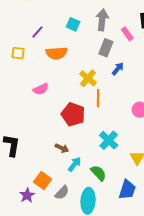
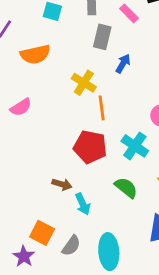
red pentagon: (73, 114) -> (90, 147), moved
cyan cross: (109, 140) -> (135, 146), moved
cyan arrow: (74, 164) -> (83, 204), turned 126
green semicircle: (98, 173) -> (126, 188), moved

